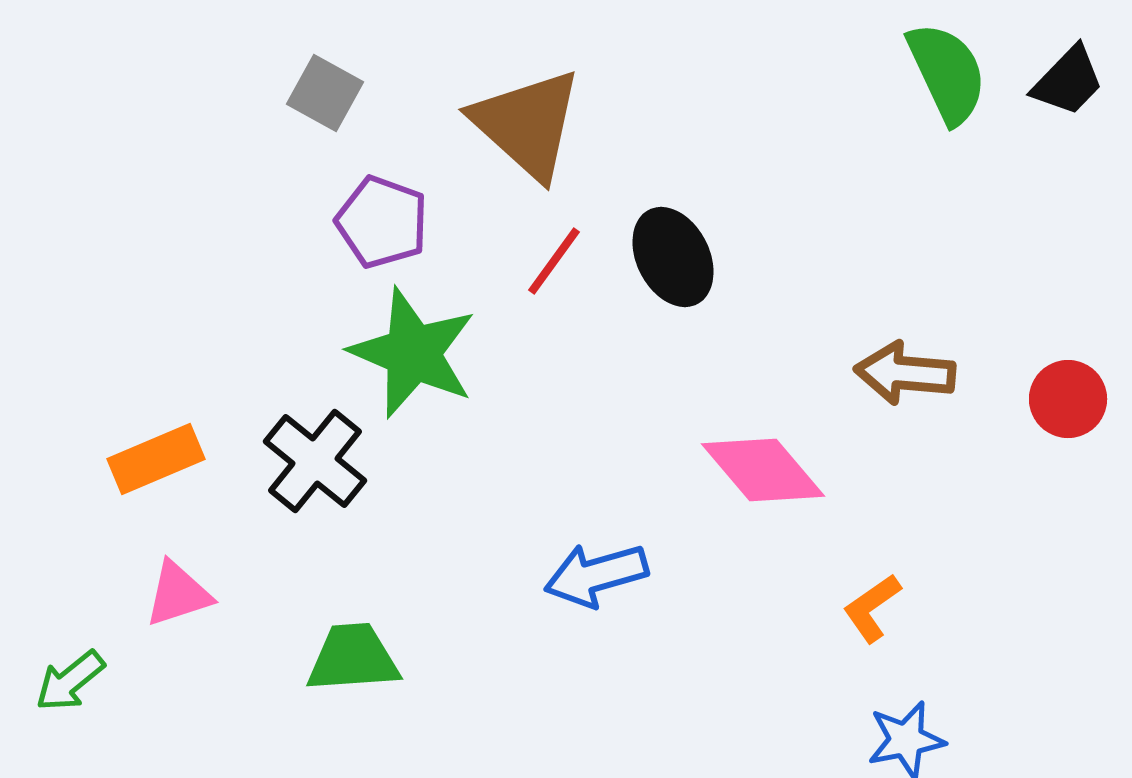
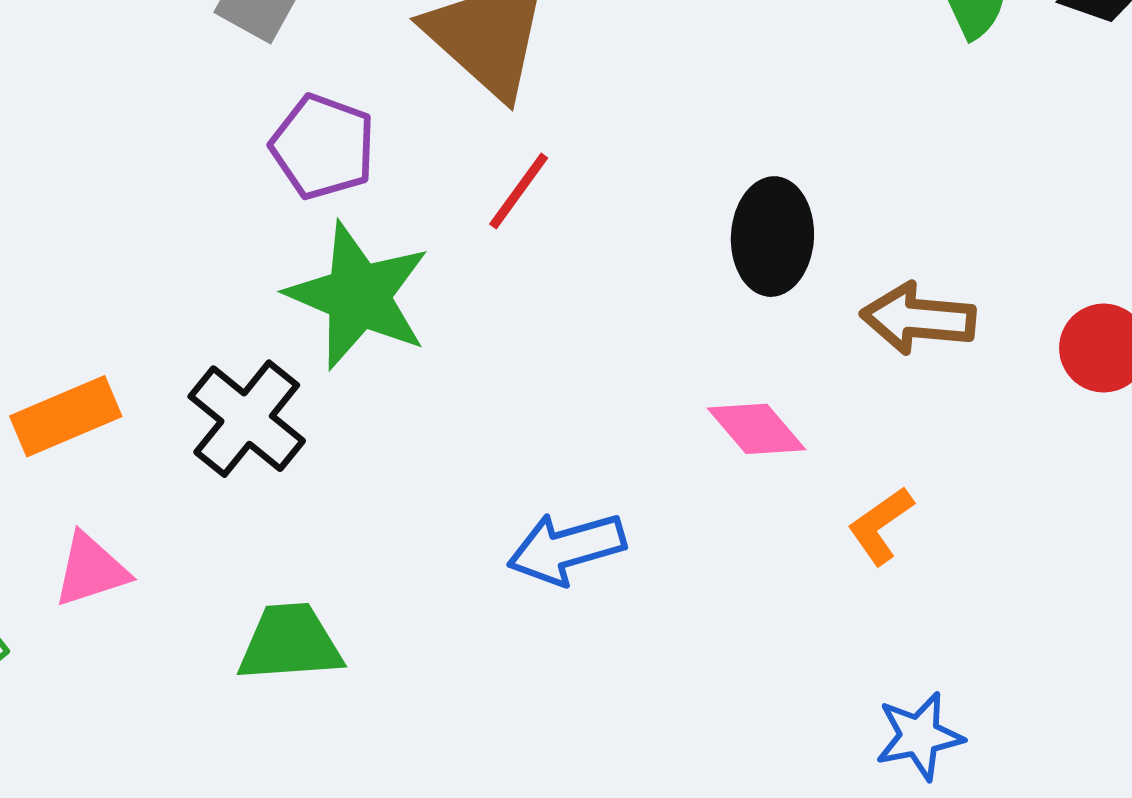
black ellipse: (673, 257) -> (772, 237), moved, turned 30
pink diamond: (763, 470) -> (757, 429), size x0.7
orange L-shape: (872, 608) -> (881, 526), moved

